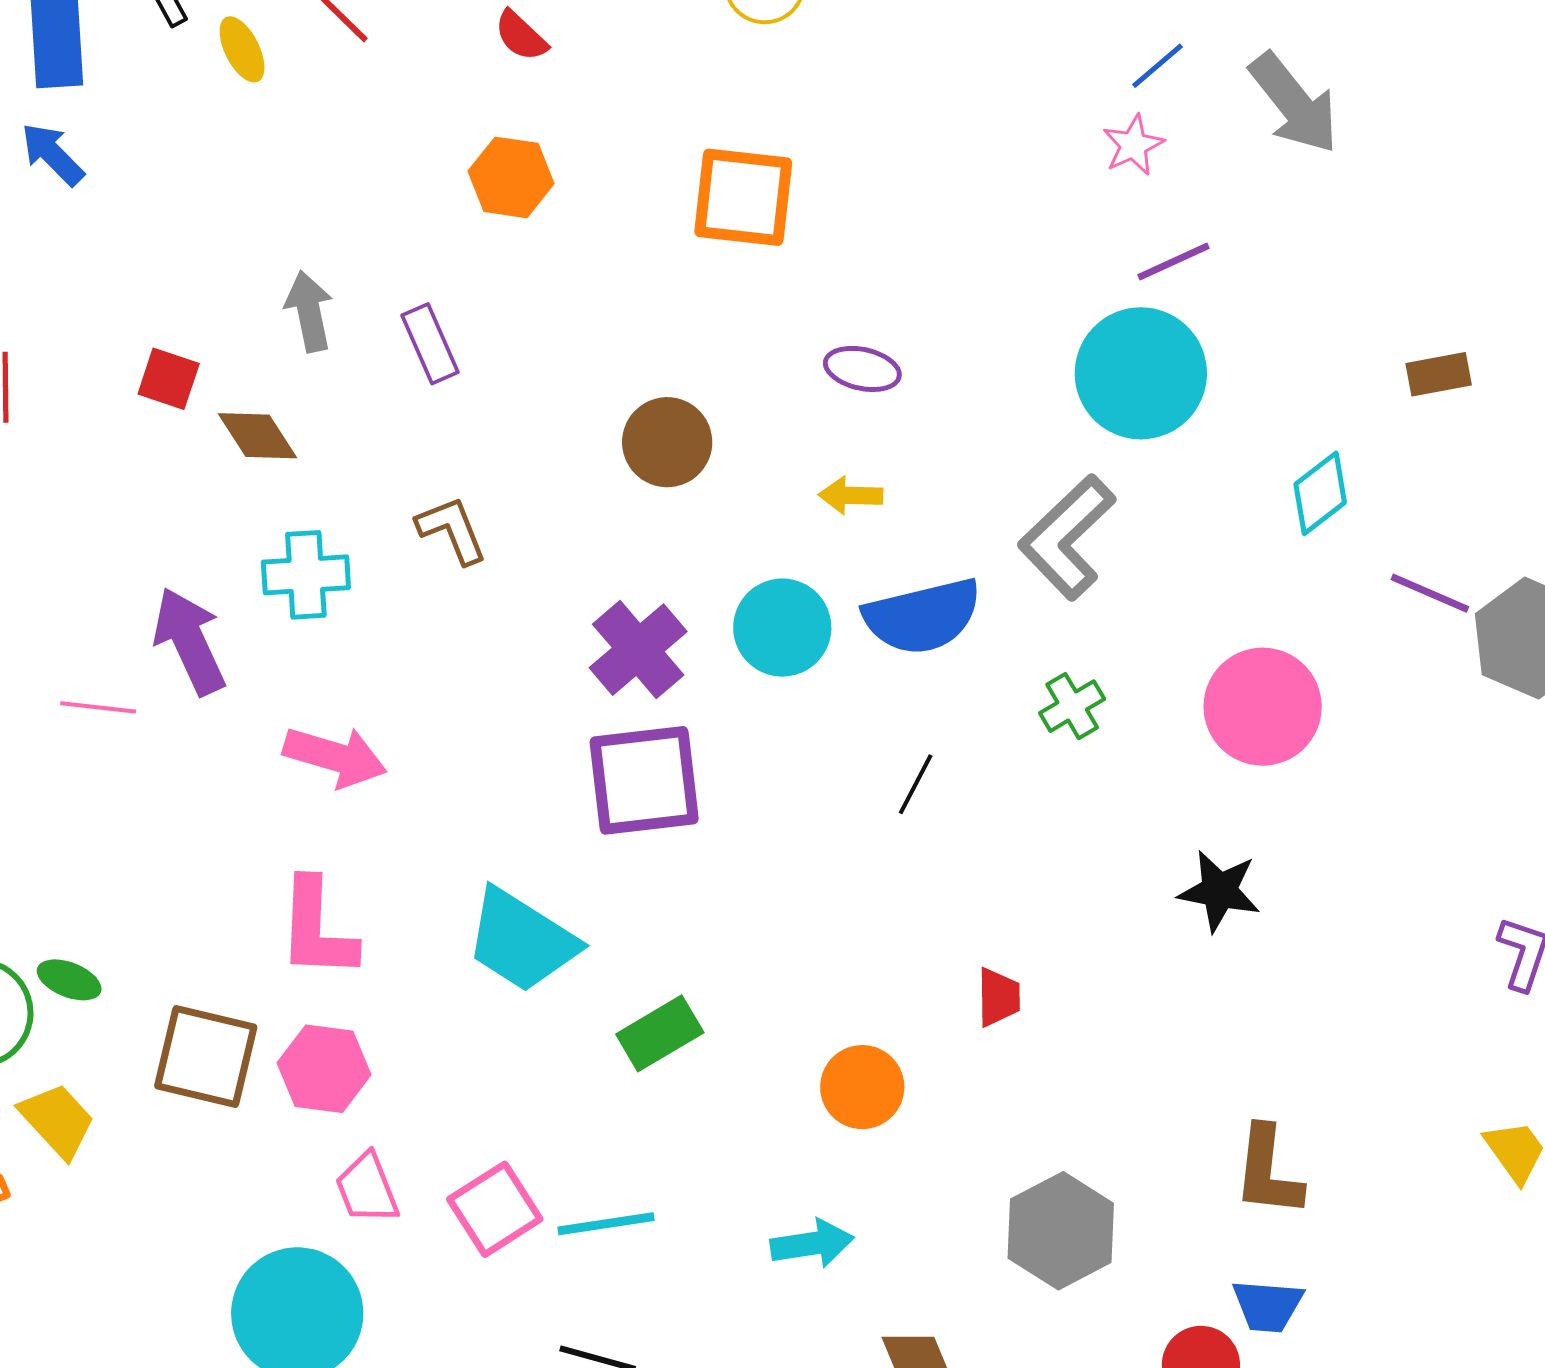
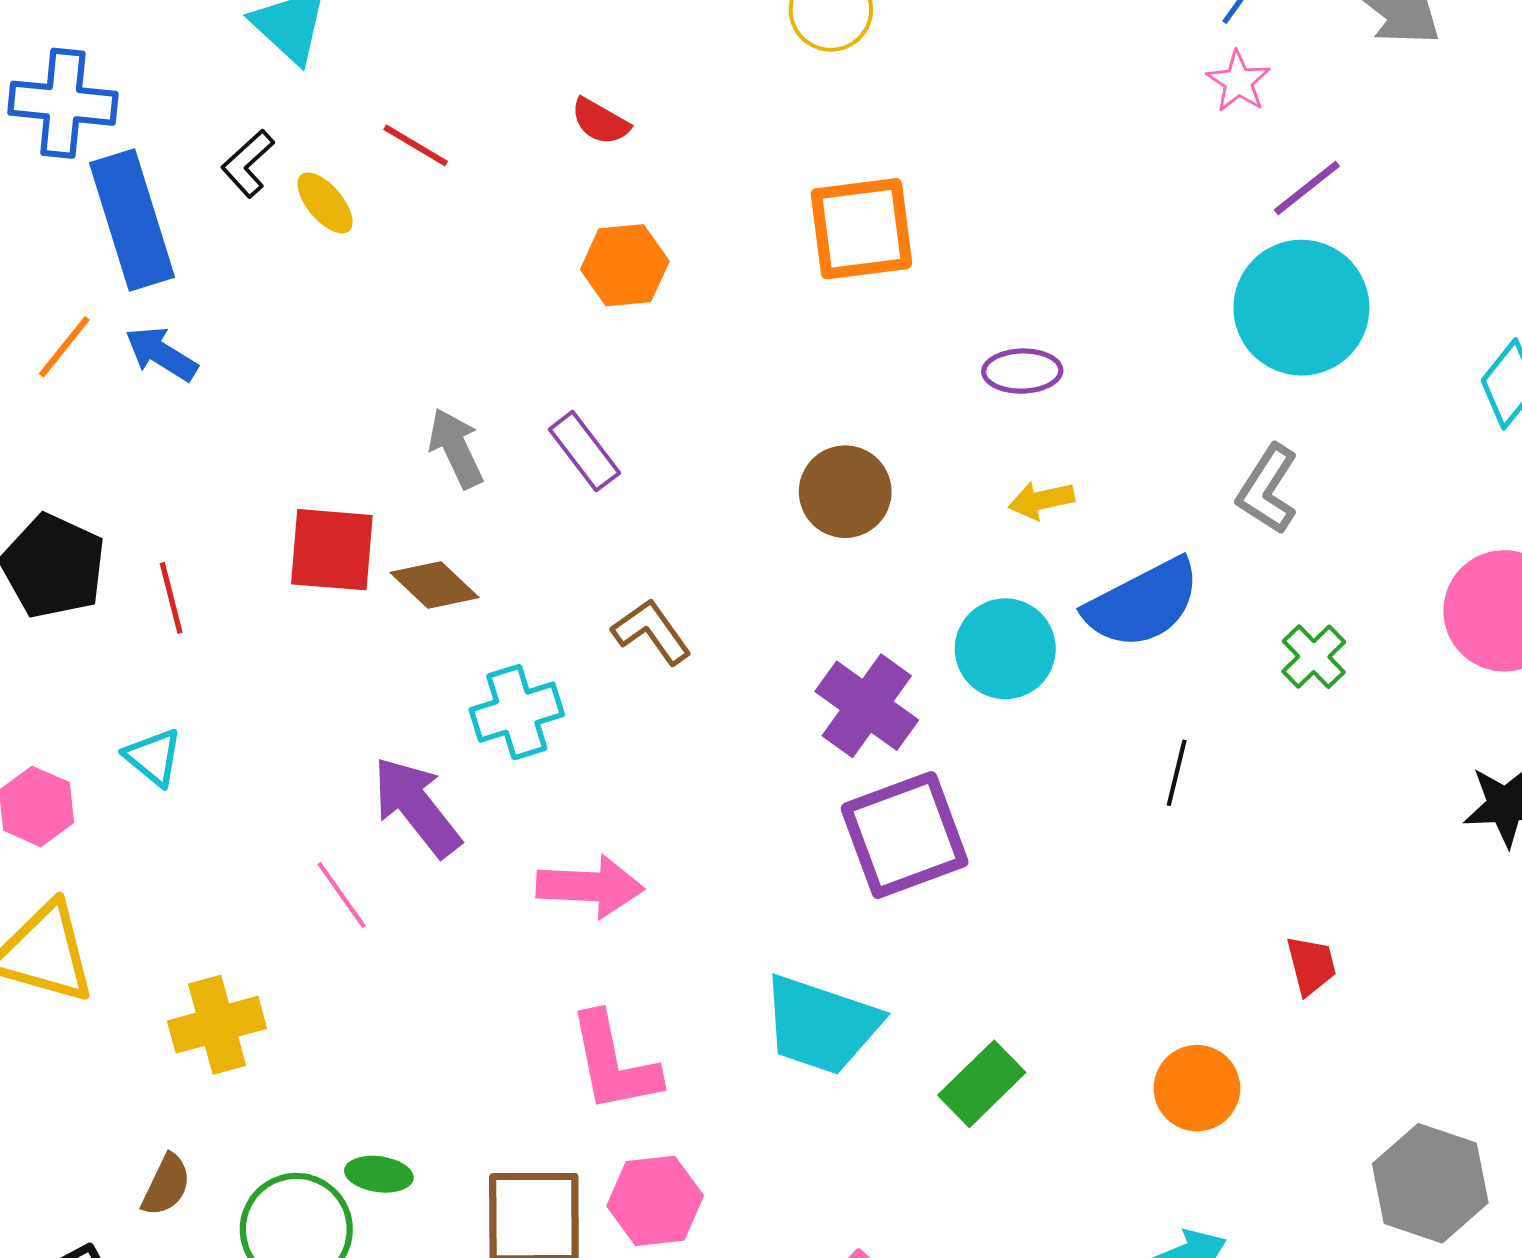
red square: (169, 379) -> (332, 550), size x1.5
gray L-shape: (1067, 537) -> (1268, 489), size x0.7
pink line: (98, 707) -> (342, 895), turned 62

